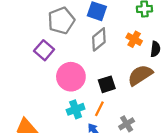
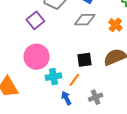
gray diamond: (99, 39) -> (85, 20), turned 30
pink circle: (71, 77) -> (37, 57), moved

